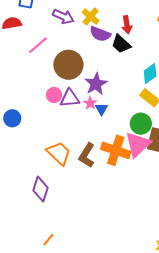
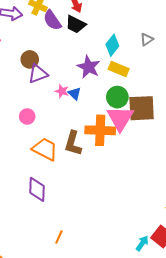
purple semicircle: (100, 34) -> (52, 20), turned 50
brown circle: (68, 65) -> (30, 59), size x0.6
purple star: (96, 84) -> (89, 67), moved
pink circle: (54, 95) -> (27, 116), moved
purple triangle: (70, 98) -> (38, 74), moved

